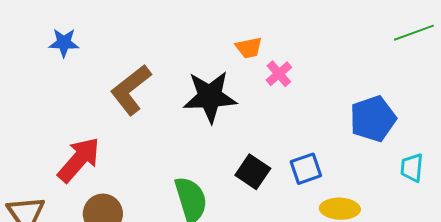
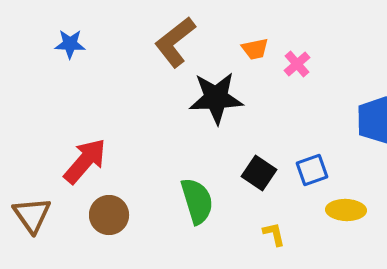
pink cross: (279, 74) -> (297, 64), moved
brown L-shape: (131, 90) -> (175, 42), moved

